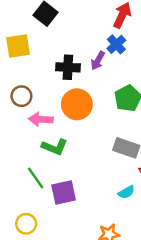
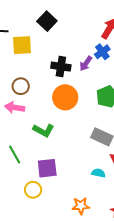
pink arrow: (41, 119) -> (15, 107), moved
green line: (36, 178) -> (15, 155), moved
cyan semicircle: (126, 192) -> (98, 173), turned -144
yellow circle: (26, 224) -> (33, 190), moved

